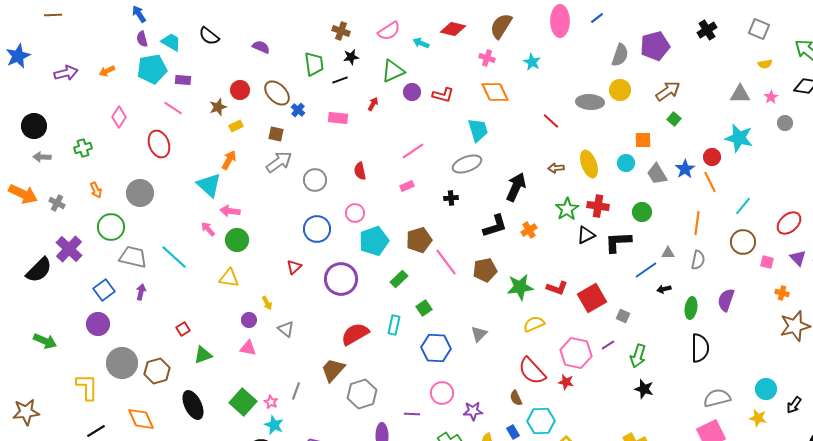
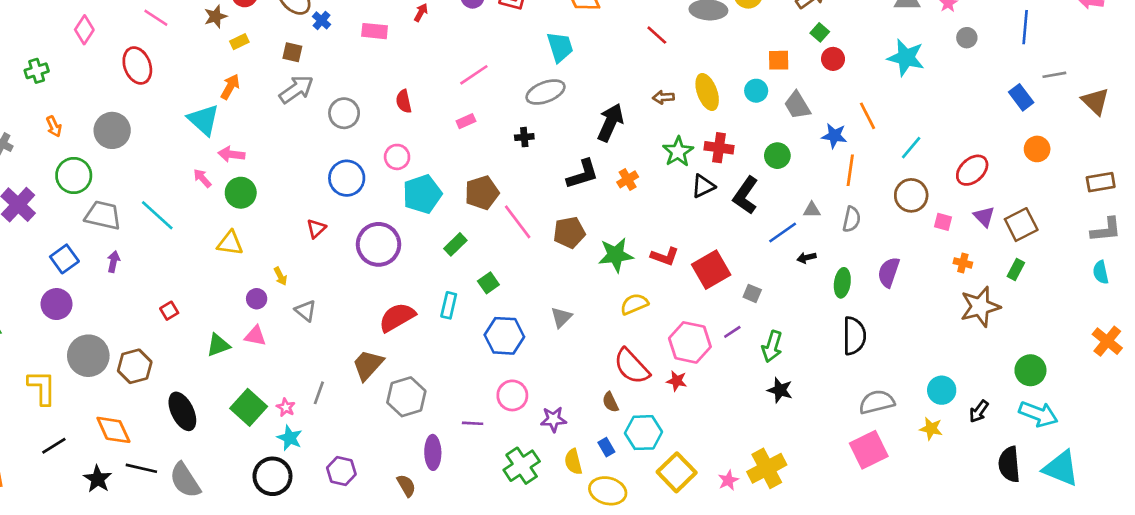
red circle: (712, 157) -> (833, 59), moved
blue star: (685, 169) -> (834, 136), moved, turned -30
black L-shape: (618, 242) -> (746, 195), turned -52
green triangle: (203, 355) -> (218, 345), moved

